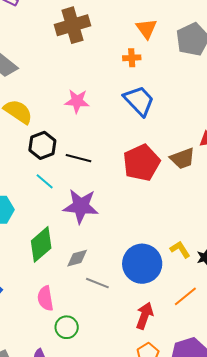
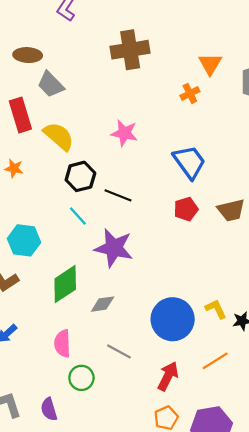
orange cross: (132, 58) -> (190, 93), turned -30
blue trapezoid: (139, 101) -> (189, 162), moved
red pentagon: (141, 163) -> (186, 209), size x0.6
gray line: (97, 283) -> (119, 351), moved

